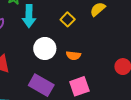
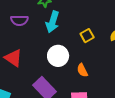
orange semicircle: (73, 55) -> (82, 70), turned 40

